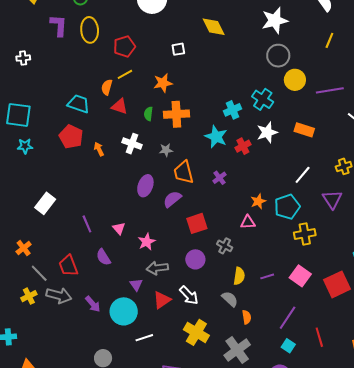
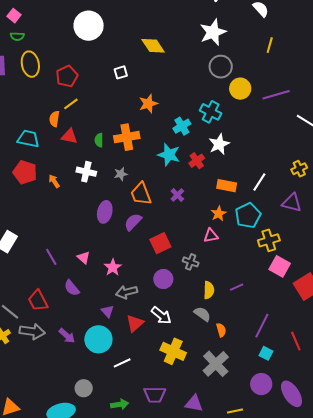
orange star: (163, 83) -> (148, 104), moved
orange rectangle: (304, 130) -> (227, 186), moved
purple triangle: (332, 199) -> (292, 203), turned -35
pink square: (300, 276) -> (280, 266), moved

